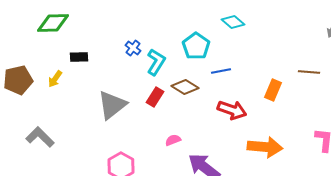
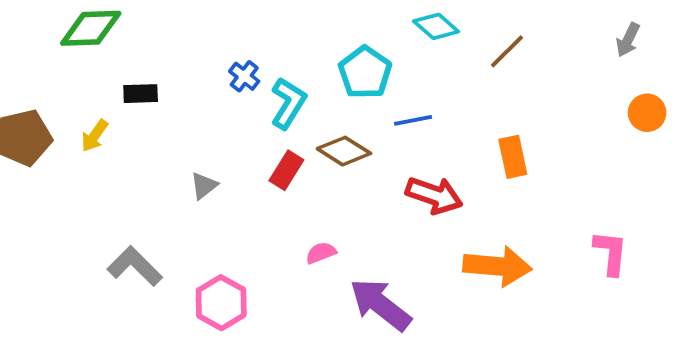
brown line: (309, 72) -> (507, 51), moved, turned -50
orange rectangle: (273, 90) -> (513, 157), turned -35
gray triangle: (112, 105) -> (204, 186), size x0.5
gray L-shape: (40, 137) -> (135, 266), moved

